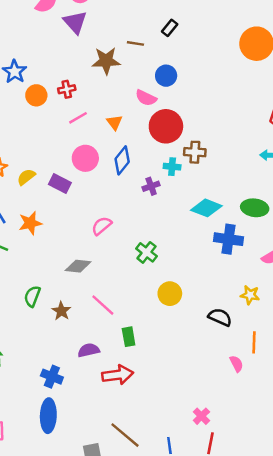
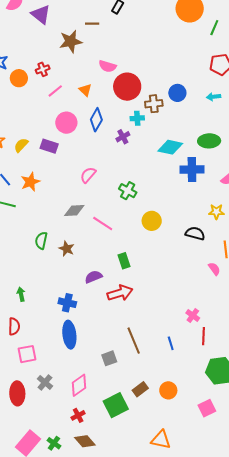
blue circle: (166, 76) -> (177, 93), moved
pink line: (103, 305) -> (103, 223), moved
brown line: (125, 435) -> (134, 341), turned 36

